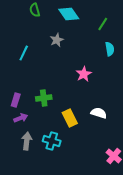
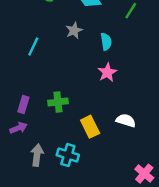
cyan semicircle: (110, 49) -> (106, 42), moved
purple arrow: (21, 118) -> (18, 128), moved

